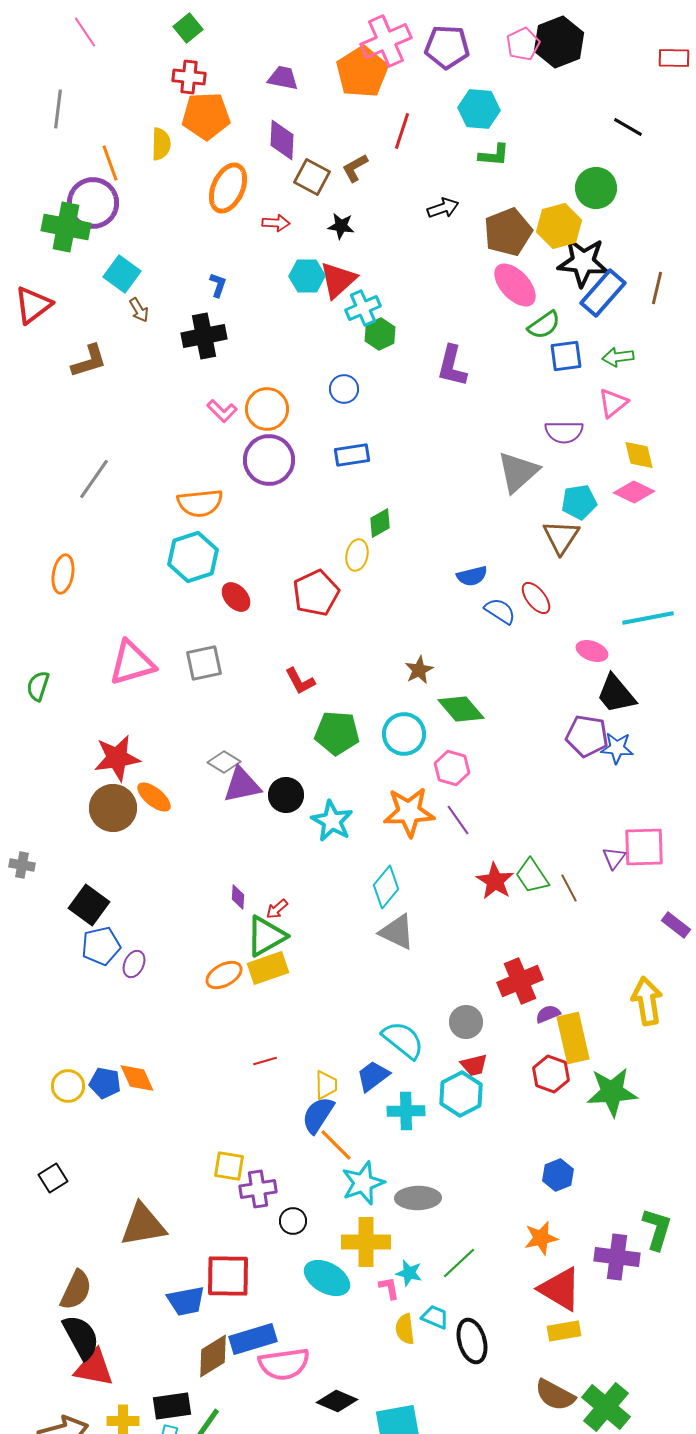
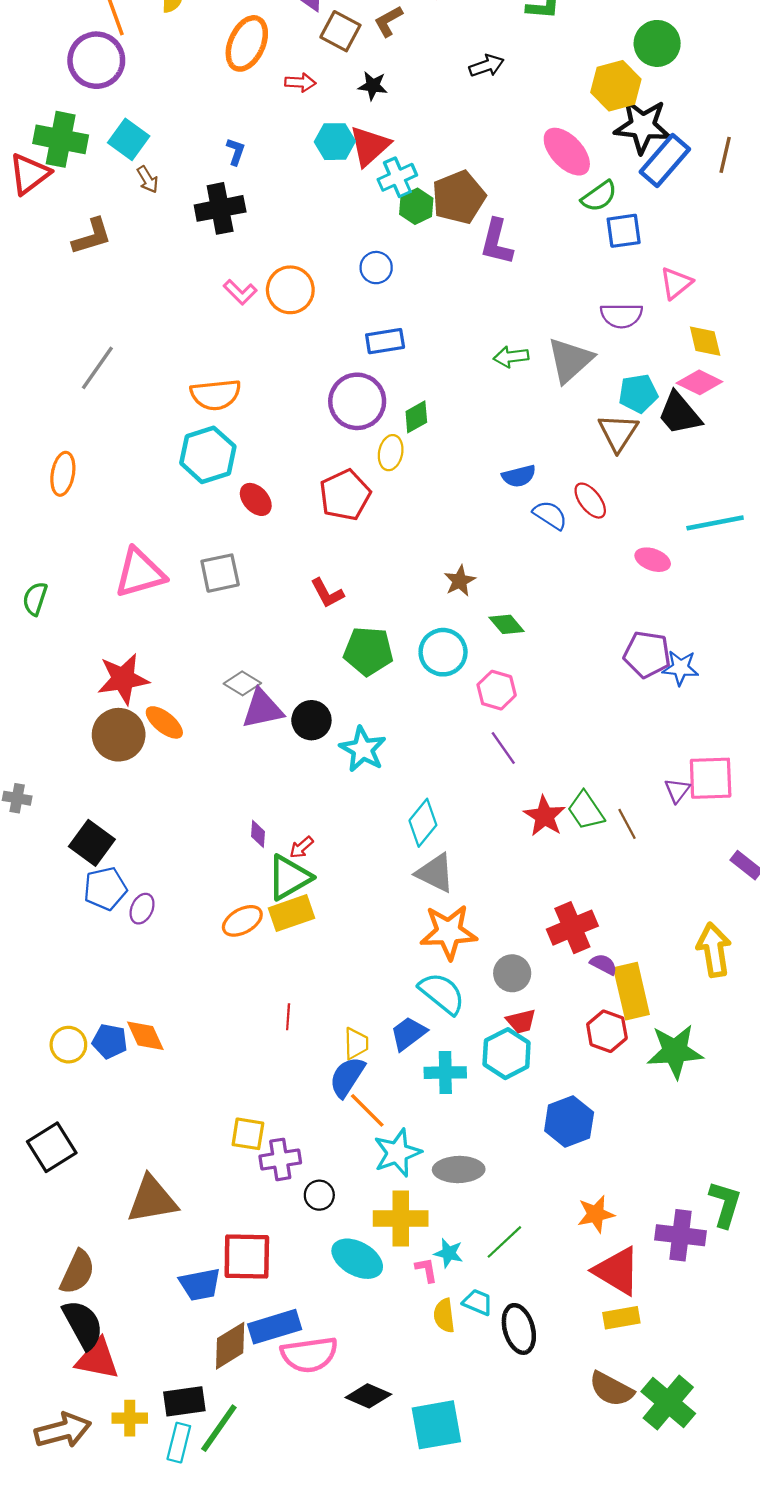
green cross: (66, 227) -> (61, 139), moved
brown pentagon: (508, 232) -> (459, 197), moved
green arrow: (618, 357) -> (511, 357), moved
purple circle: (269, 460) -> (357, 401), moved
black trapezoid: (616, 694) -> (679, 414), moved
green diamond: (461, 709) -> (507, 624), size x0.7
orange star: (409, 812) -> (449, 932), moved
purple semicircle: (548, 1014) -> (604, 964), turned 50
red line: (265, 1061) -> (288, 1017), turned -70
blue hexagon: (558, 1175) -> (569, 1122), moved, size x1.4
black square: (53, 1178) -> (52, 1147), size x1.5

